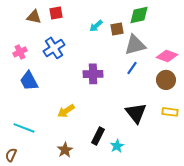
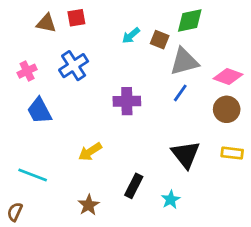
brown square: (117, 29) -> (160, 40), turned 32
cyan star: (117, 146) -> (171, 200), moved

